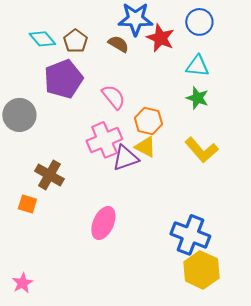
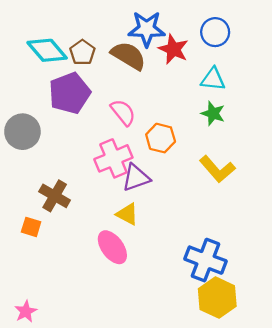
cyan diamond: (42, 39) -> (47, 50), size x1.4
brown semicircle: (118, 44) -> (128, 56), size x1.6
yellow triangle: (145, 147) -> (127, 214), moved
pink ellipse: (103, 223) -> (112, 247), turned -60

